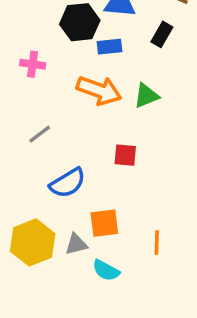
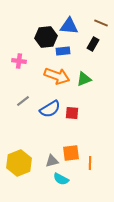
blue semicircle: (68, 183) -> (50, 109), moved
orange square: (104, 223) -> (71, 153), moved
gray triangle: (76, 244) -> (52, 161), moved

